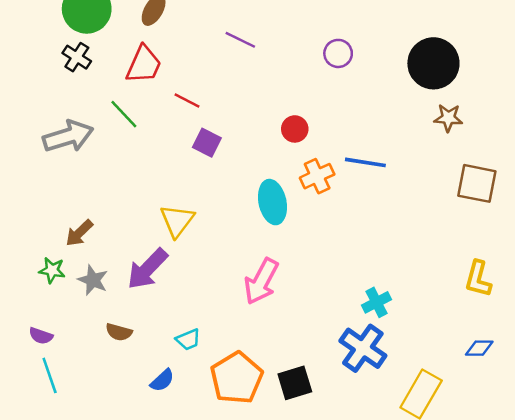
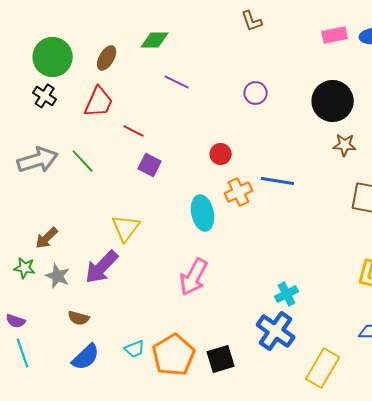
green line: (124, 114) -> (83, 161), moved
cyan trapezoid: (188, 340) -> (135, 349), moved
blue semicircle: (162, 380) -> (86, 357), moved, size x1.4

